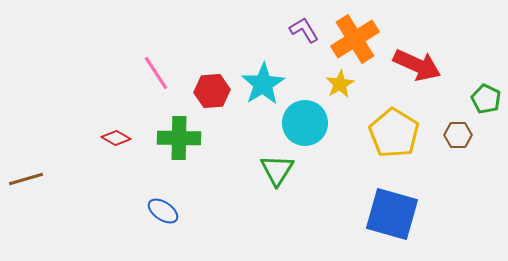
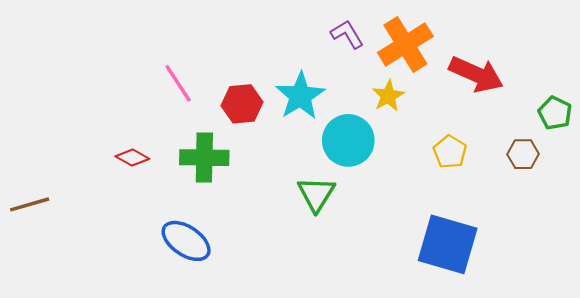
yellow pentagon: (394, 133) -> (450, 152), size x0.6
blue ellipse: (163, 211) -> (186, 241), size x1.4

